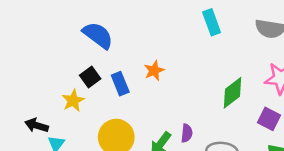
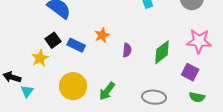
blue rectangle: (120, 84) -> (76, 45), turned -42
purple semicircle: (187, 133) -> (127, 50), moved

